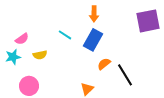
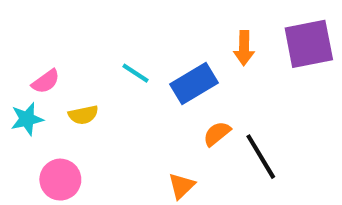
orange arrow: (94, 14) -> (244, 48), moved
blue rectangle: (93, 40) -> (194, 84), turned 30

